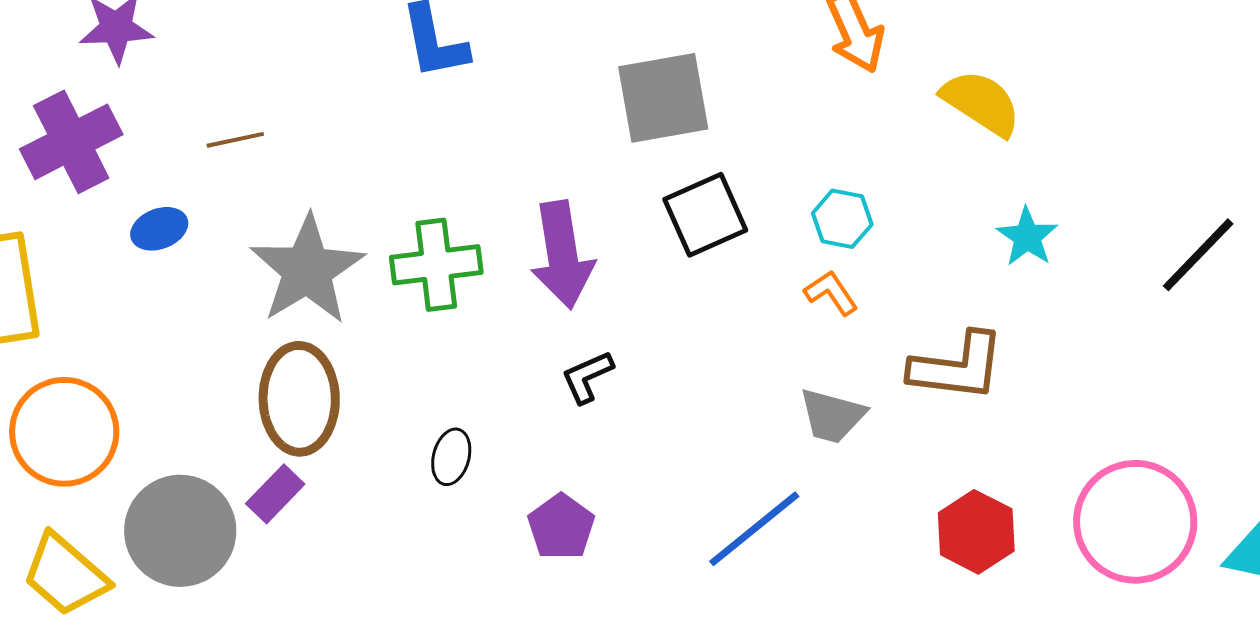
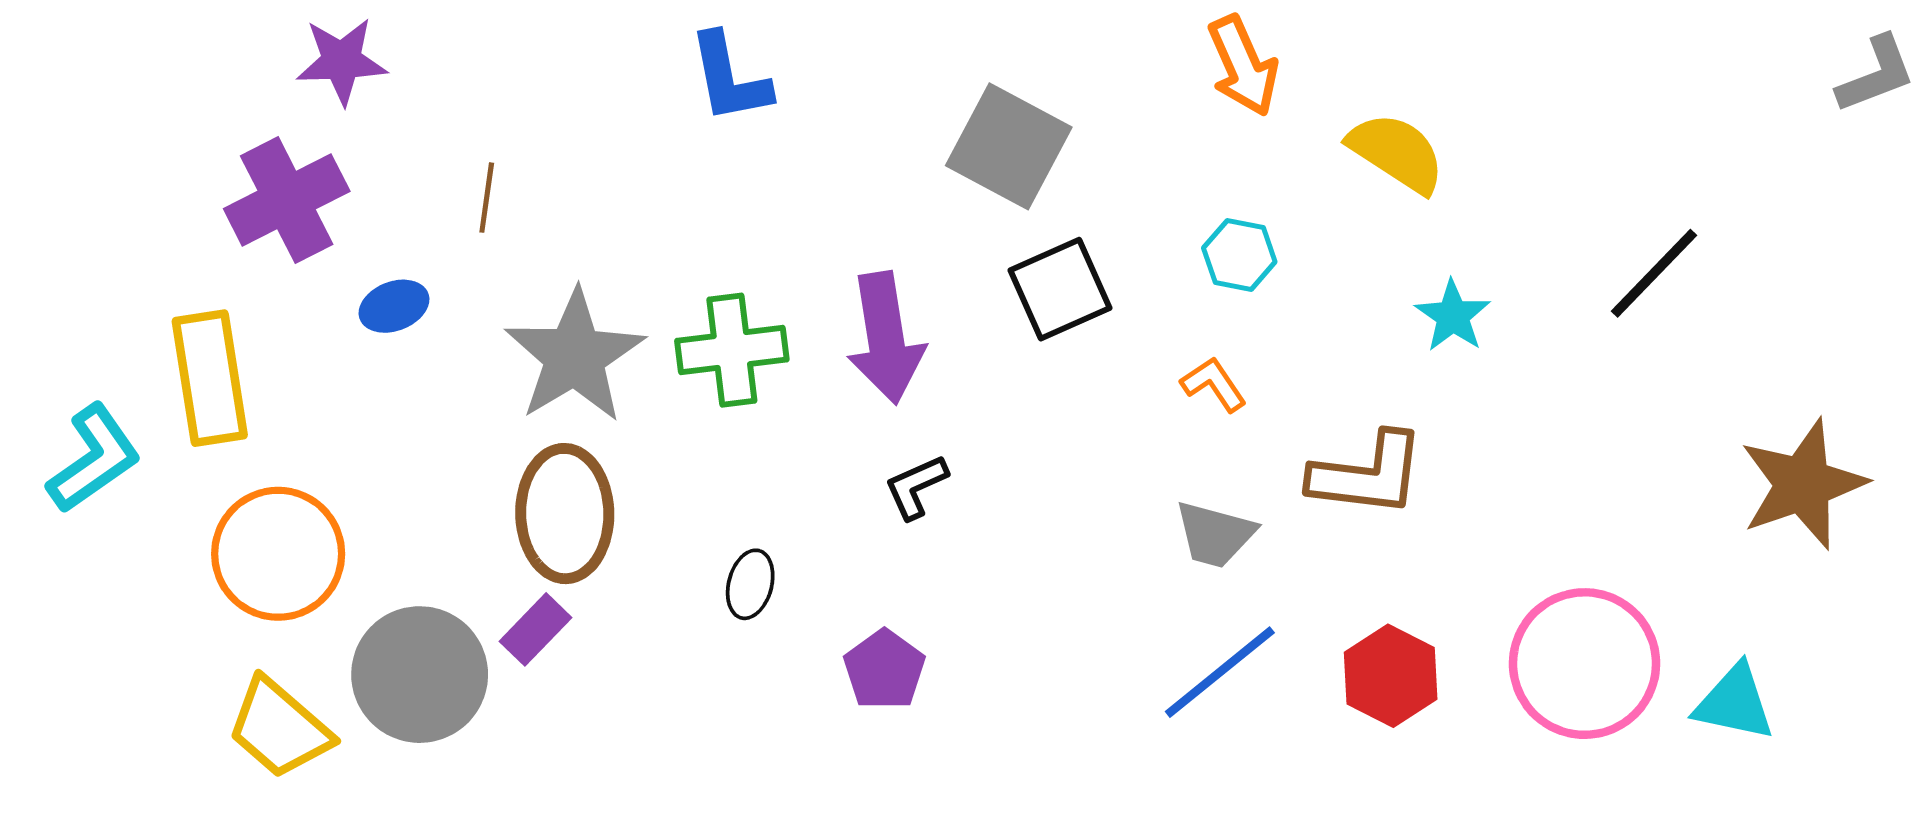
gray square: (663, 98) -> (1009, 146), turned 38
brown line: (235, 140) -> (487, 198), turned -70
cyan hexagon: (842, 219) -> (1239, 255), moved
black line: (1198, 255) -> (1654, 273), moved
blue line: (754, 529) -> (1220, 672), moved

